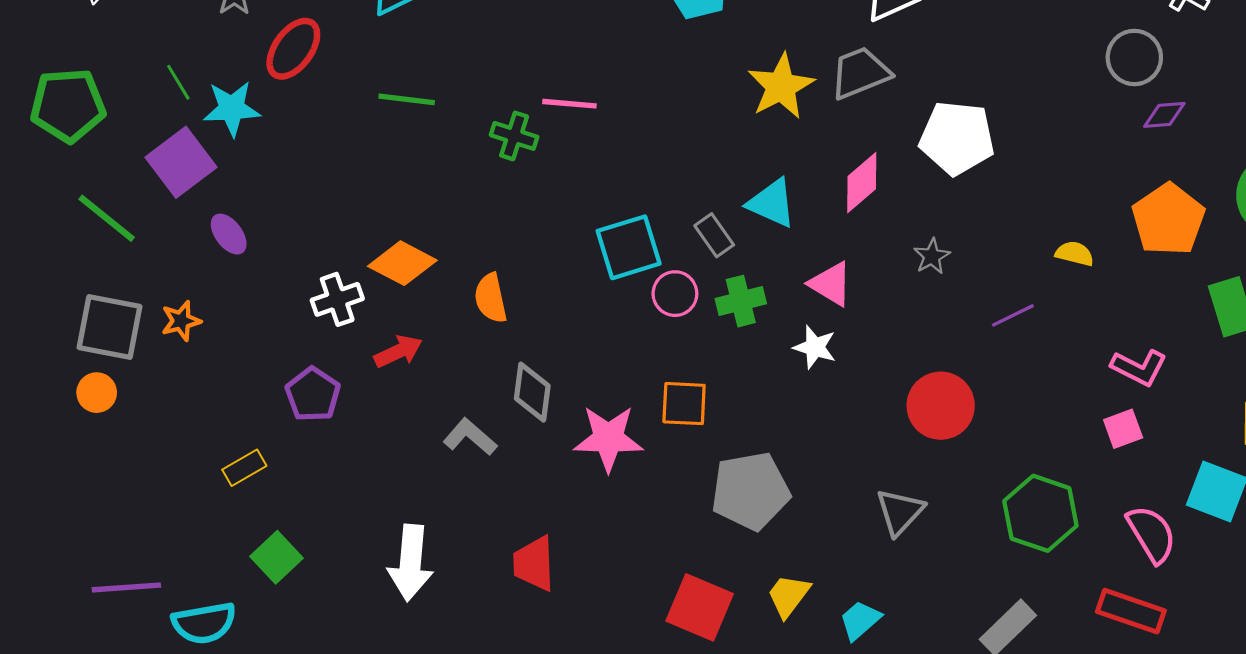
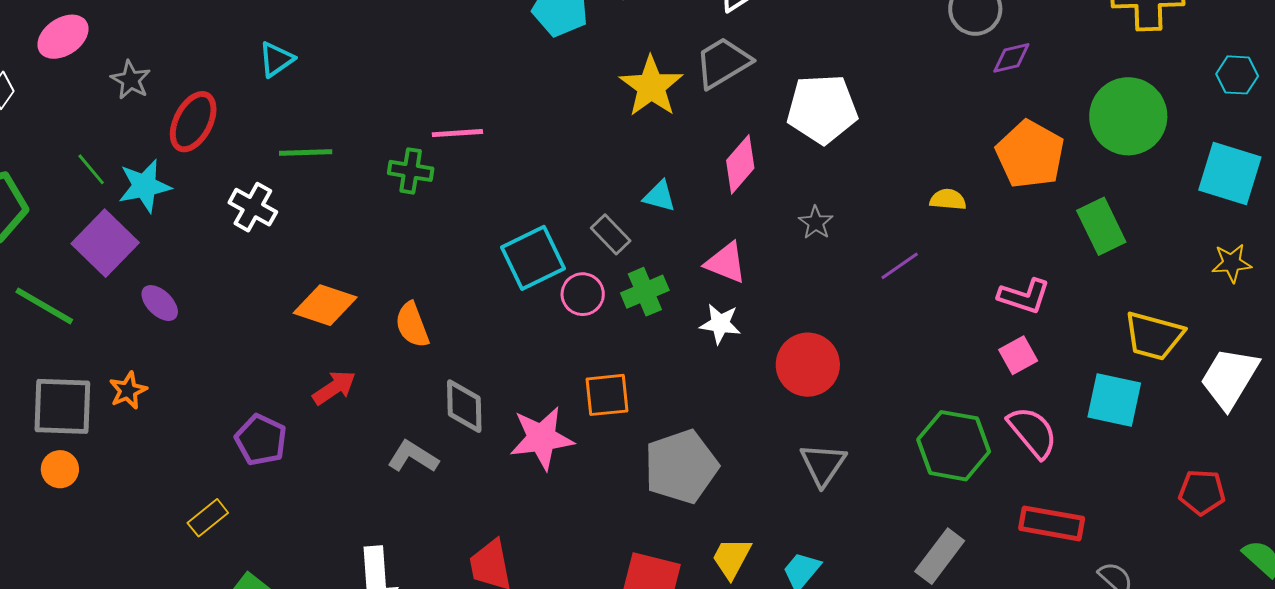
cyan triangle: (772, 203) -> (659, 196), size x0.7
white cross: (337, 299) -> (253, 207), moved, turned -33
red circle: (941, 406) -> (808, 365), moved
pink semicircle: (1152, 534) -> (1033, 432), moved

